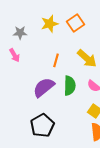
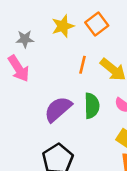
pink arrow: (15, 55) -> (19, 69), size x1.5
orange line: (56, 60) -> (82, 65), moved

